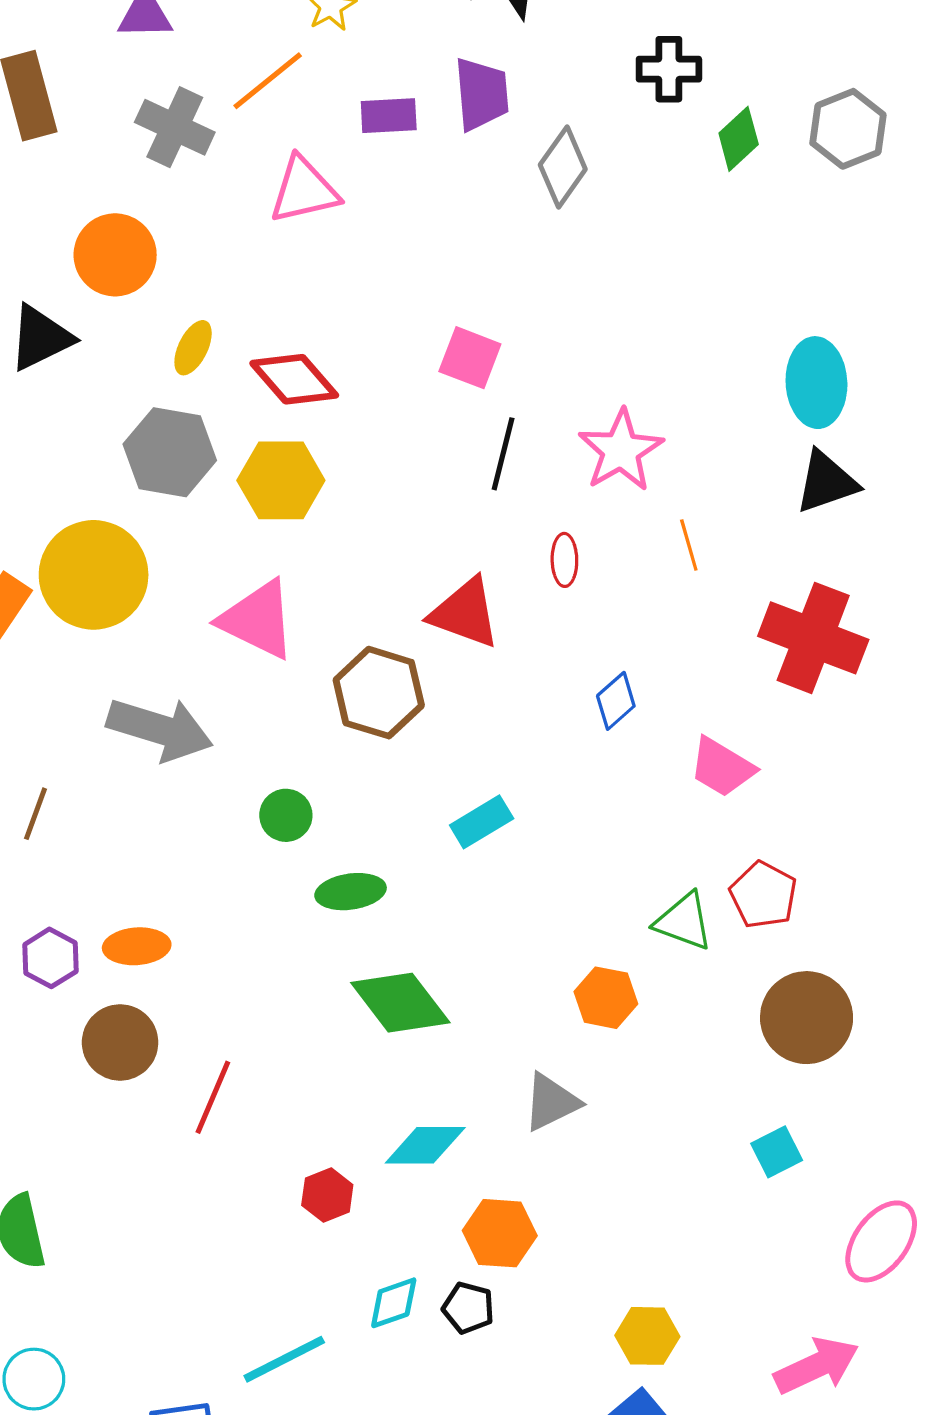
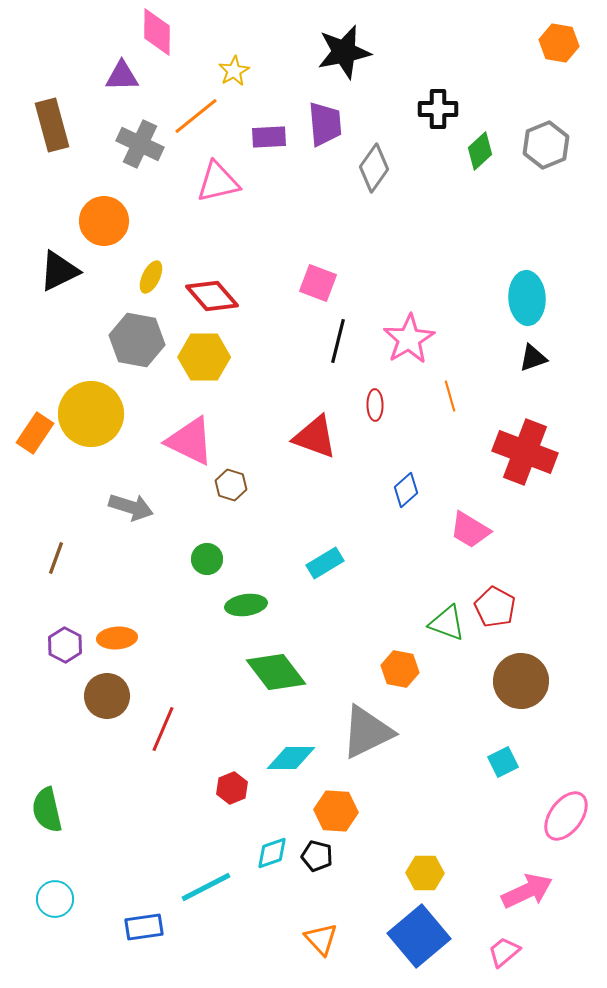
black triangle: (826, 482) -> (533, 358), size x0.7
brown hexagon: (379, 693) -> (231, 485), moved, size x0.6
gray arrow: (160, 729) -> (131, 507), size x0.7
gray triangle: (551, 1102) -> (367, 732), size x1.5

